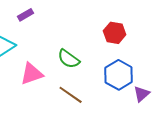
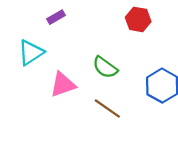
red hexagon: (115, 33) -> (138, 19), moved

